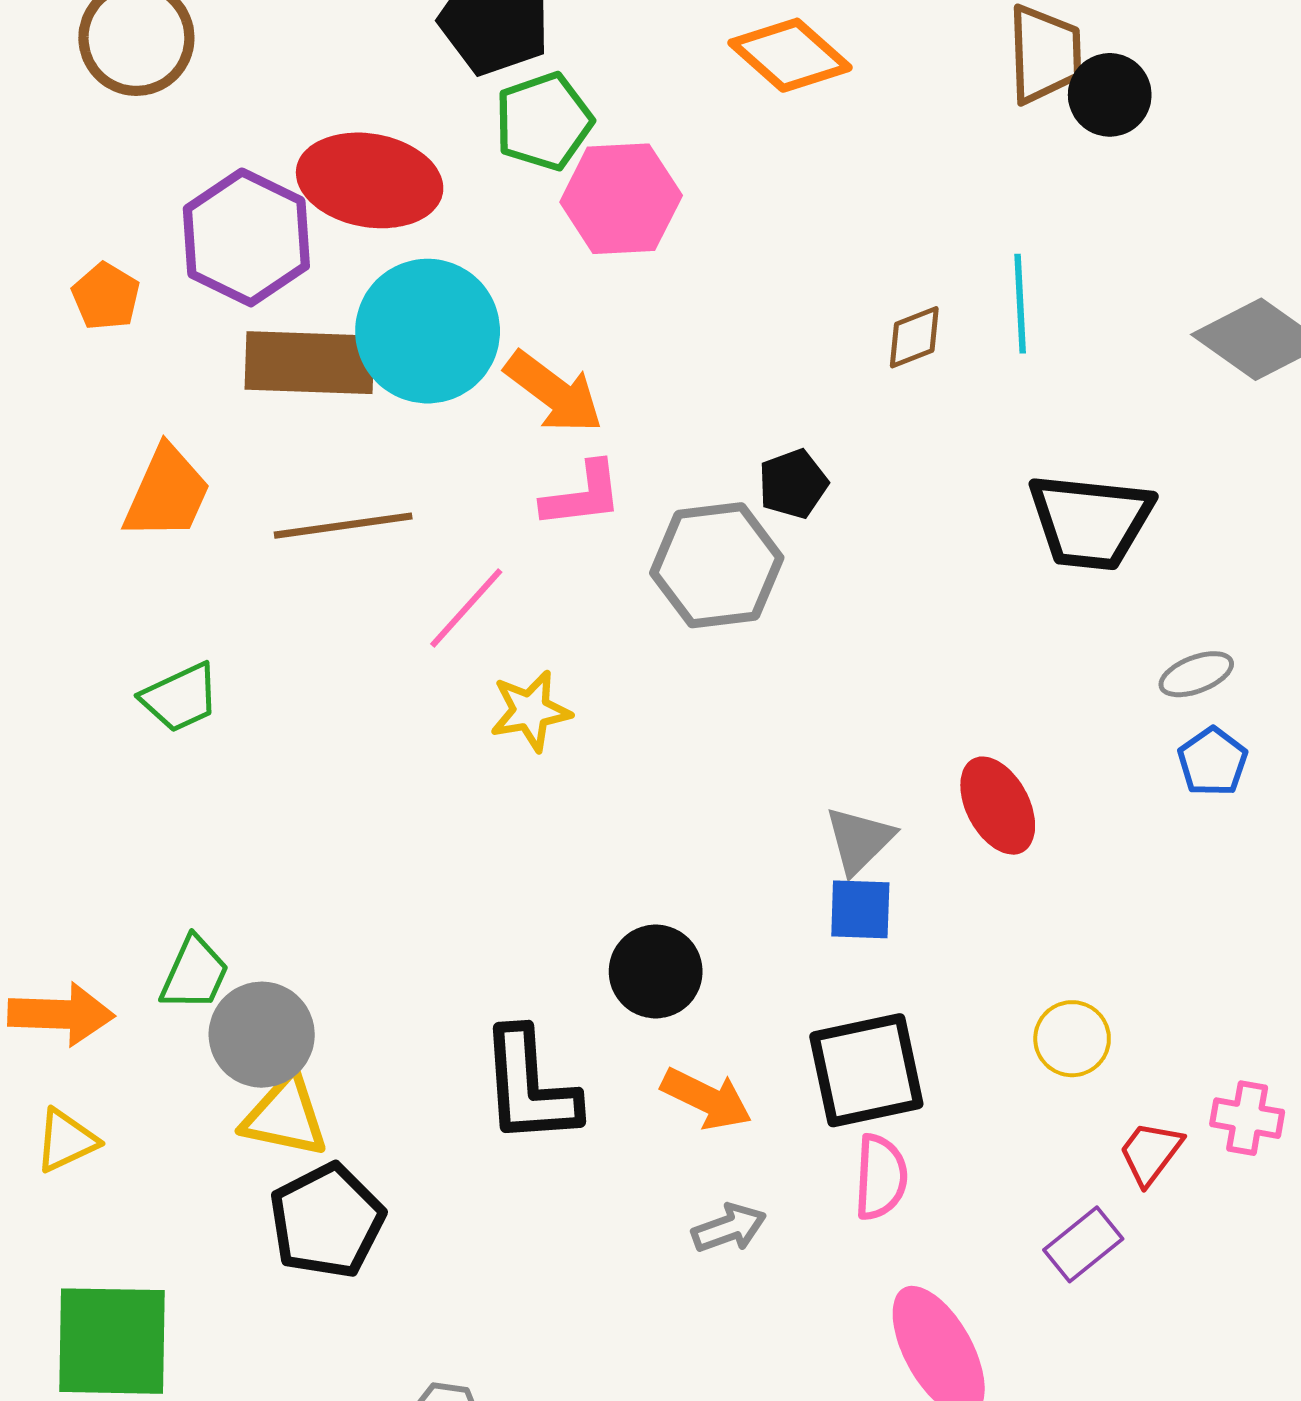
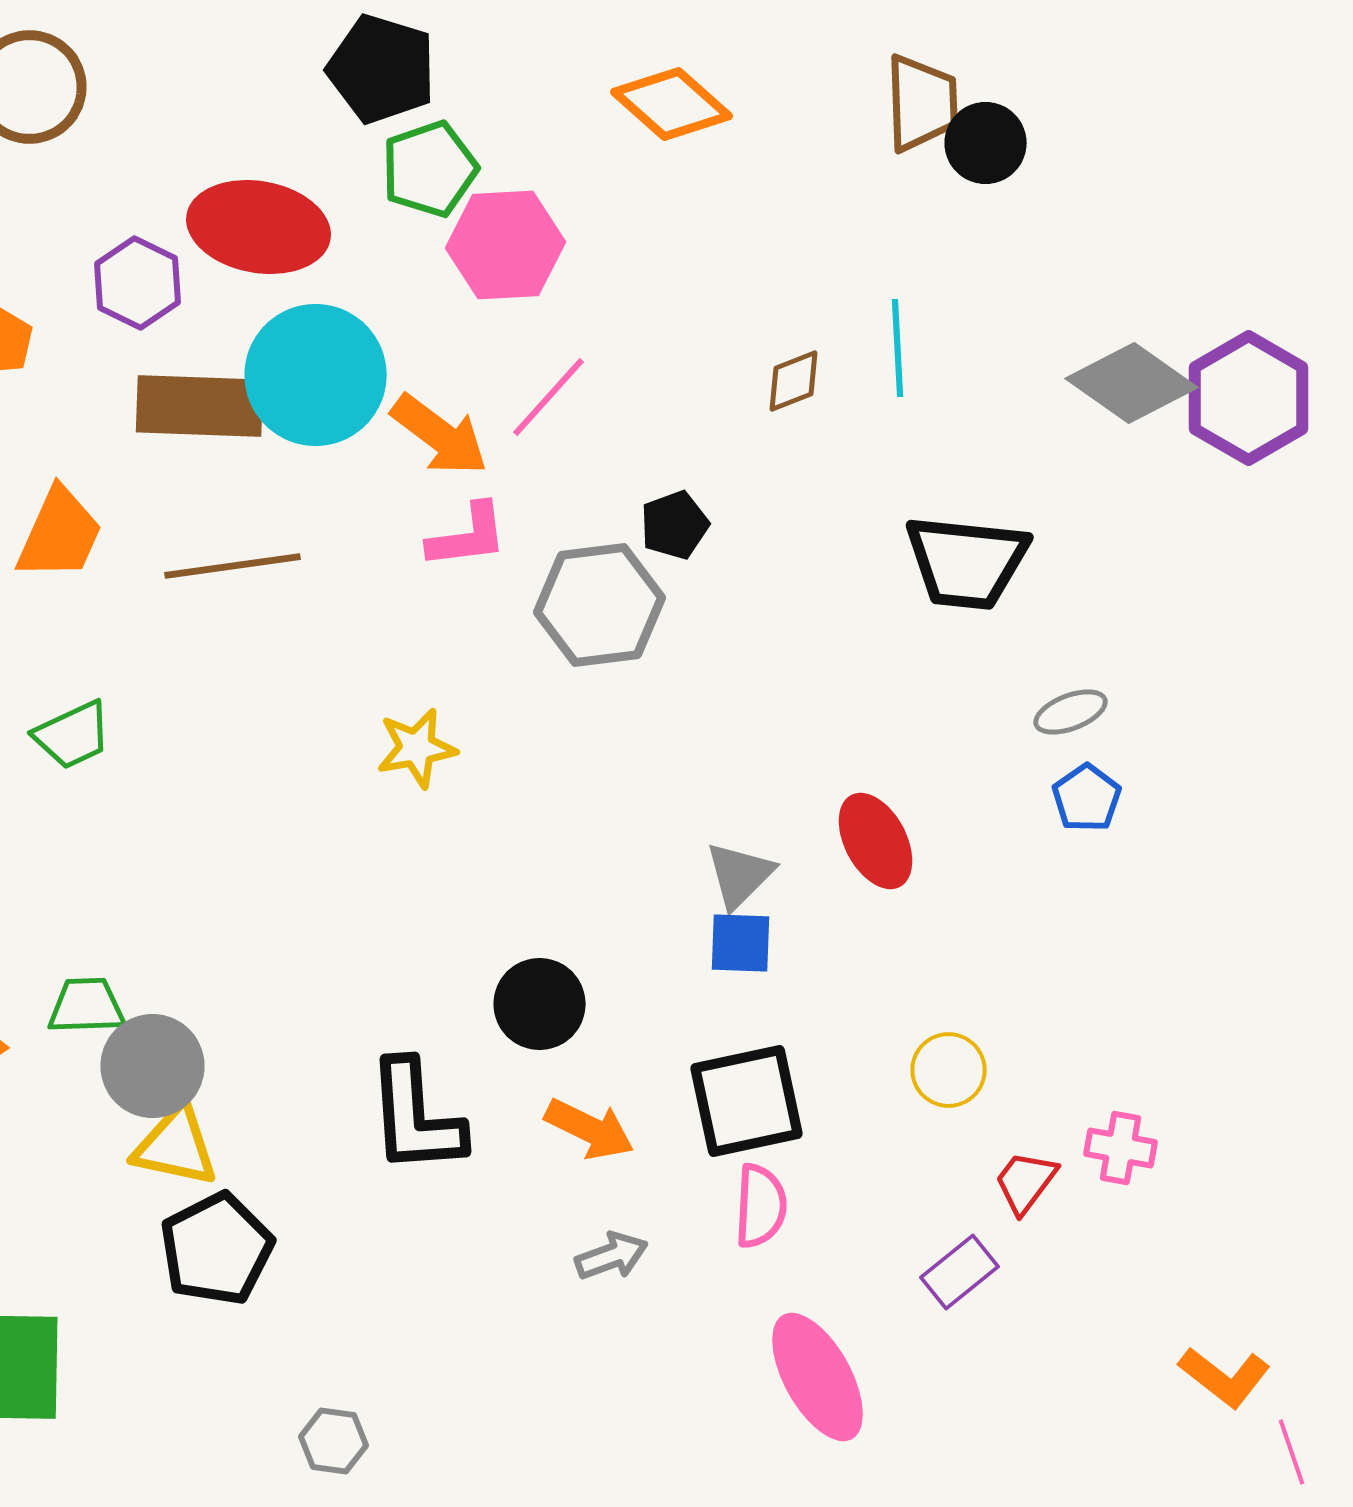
purple hexagon: (246, 237) -> (138, 283), size x0.7
pink line: (466, 608) -> (548, 397), moved
green trapezoid: (194, 974) -> (86, 1006), turned -116

